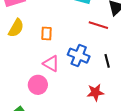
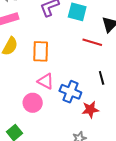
orange rectangle: (47, 34) -> (41, 51), size x1.5
blue cross: (79, 56) -> (70, 92), moved

